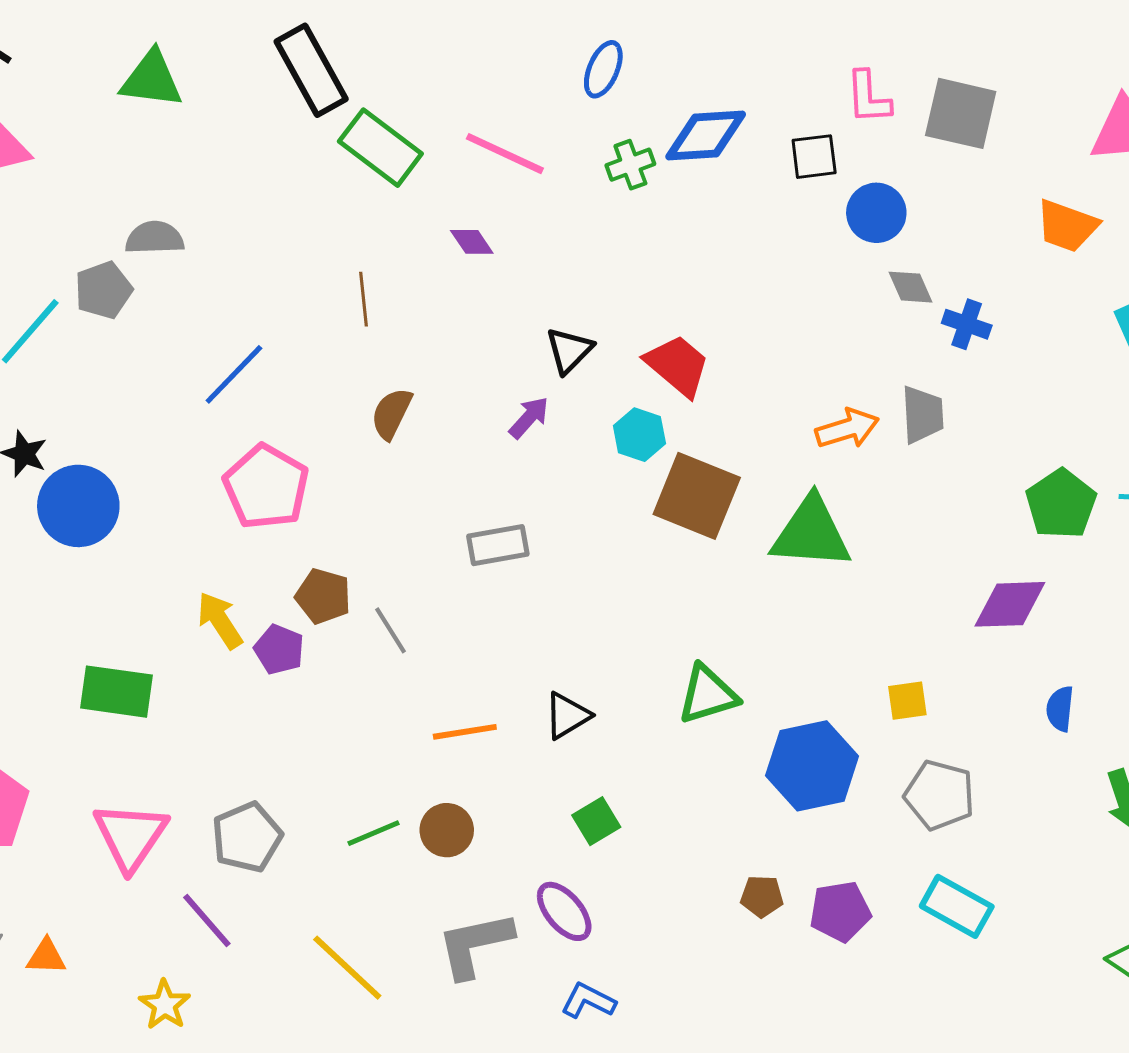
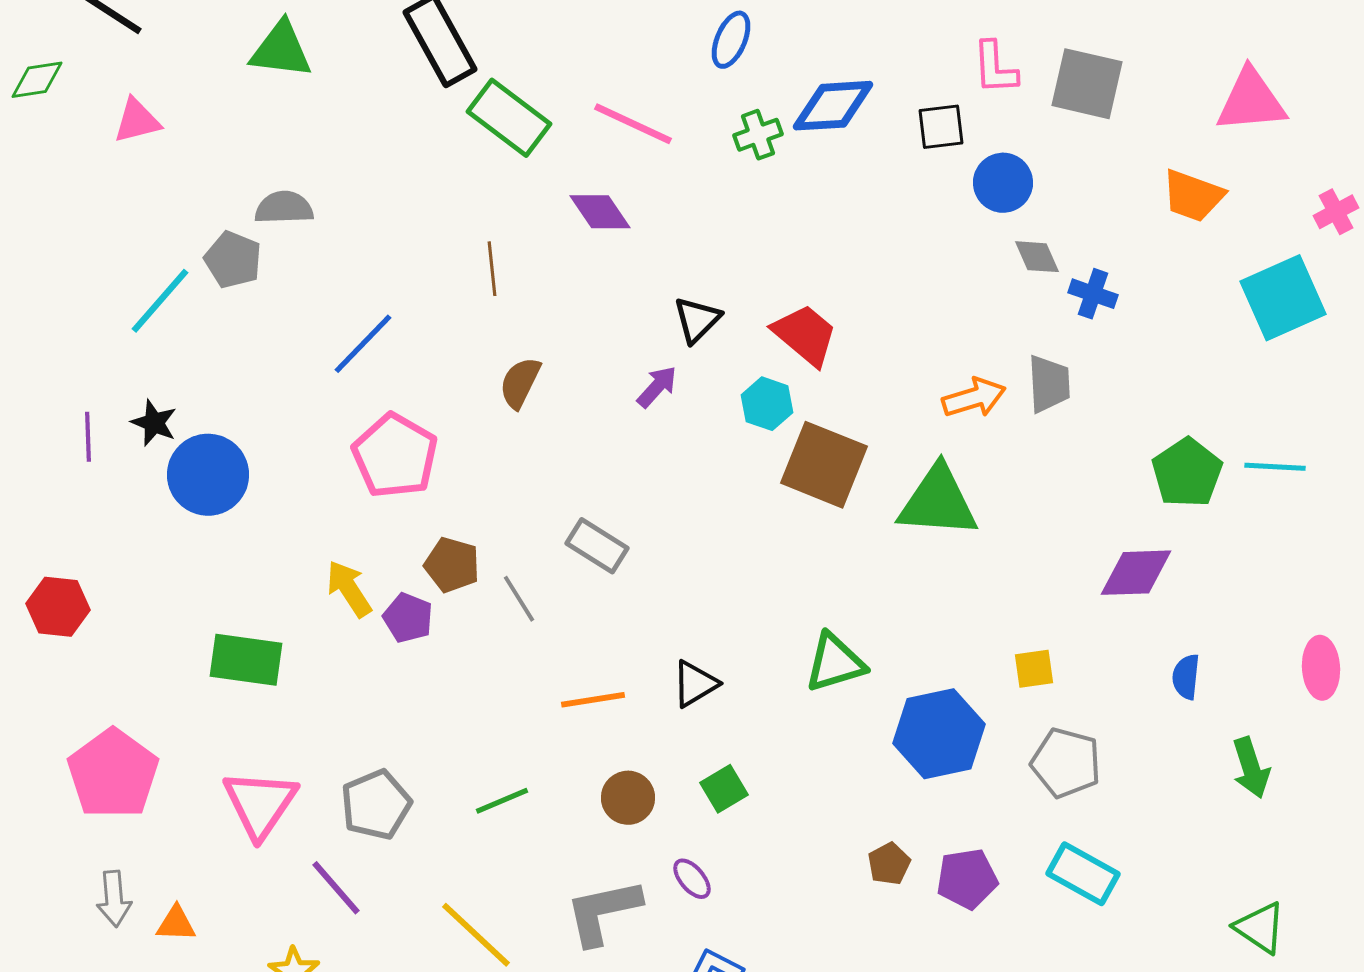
purple diamond: (472, 242) -> (600, 212), size x1.4
gray pentagon: (103, 290) -> (233, 260), turned -30
gray rectangle: (498, 545) -> (597, 546), moved, turned 42
brown circle: (447, 830) -> (628, 798), moved
brown pentagon: (762, 896) -> (889, 864), turned -30
purple ellipse: (564, 911) -> (692, 879), size x0.7

